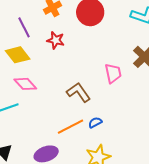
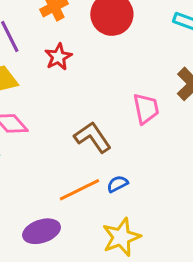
red star: (56, 40) -> (58, 57), turned 30

